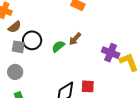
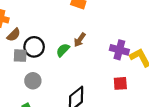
gray circle: (15, 72) -> (33, 81), moved
red square: (88, 86) -> (120, 83), moved

